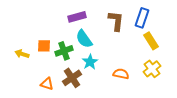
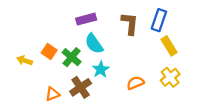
orange square: (44, 46) -> (49, 52), turned 32
green cross: (64, 51) -> (72, 57), turned -30
orange semicircle: (121, 74) -> (135, 83), turned -35
orange triangle: (47, 84) -> (53, 94), turned -40

